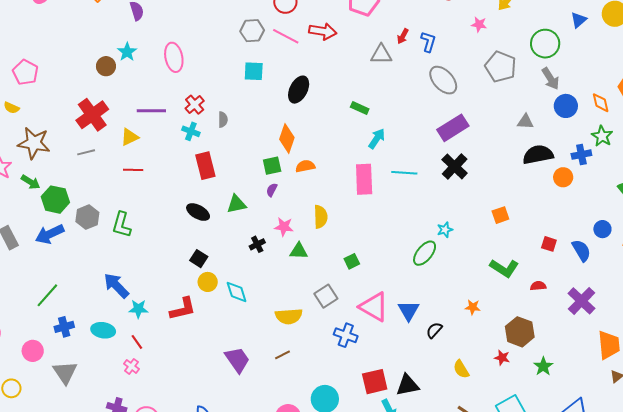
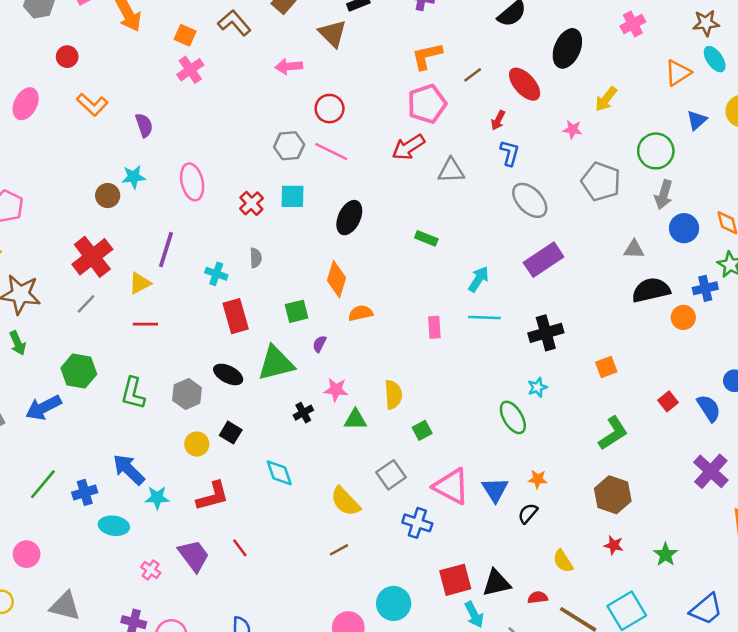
red arrow: (323, 31) -> (408, 147), moved, turned 140
red arrow: (403, 36) -> (498, 120), moved
cyan star: (127, 52) -> (134, 177), turned 30
gray arrow: (550, 79) -> (664, 195), turned 50
red cross: (195, 105) -> (251, 203), moved
purple line: (151, 111) -> (166, 250), turned -72
cyan arrow: (377, 139) -> (479, 279), moved
gray line: (86, 152) -> (86, 304), turned -30
green square: (272, 166) -> (297, 311), moved
black cross: (455, 166) -> (546, 333), moved, turned 32
pink rectangle: (364, 179) -> (434, 327), size x0.6
green arrow: (31, 182) -> (18, 343), turned 36
green hexagon: (55, 200) -> (79, 371), moved
green triangle: (236, 204) -> (276, 363), size x1.5
gray hexagon: (87, 217) -> (187, 394), moved
yellow semicircle: (321, 217) -> (393, 395), moved
red square: (549, 244) -> (668, 401), turned 35
green ellipse: (425, 253) -> (513, 417), turned -68
green L-shape: (504, 268) -> (613, 433), turned -64
yellow circle: (208, 282) -> (197, 444), moved
red semicircle: (538, 286) -> (538, 597), moved
orange star: (473, 307) -> (538, 479), moved
yellow semicircle: (289, 316) -> (345, 501), turned 52
blue cross: (64, 327) -> (85, 492), moved
brown hexagon: (520, 332) -> (613, 495), moved
red line: (137, 342) -> (240, 548), moved
purple trapezoid: (237, 360) -> (194, 556), moved
gray triangle: (65, 372) -> (65, 606), moved, turned -40

